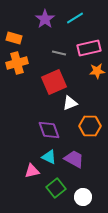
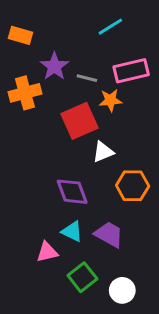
purple star: (45, 19) -> (54, 66), moved
orange rectangle: (14, 38) -> (21, 35), moved
orange star: (97, 71) -> (110, 100), moved

